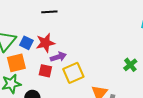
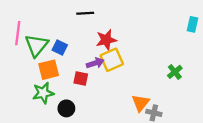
red star: (45, 43) -> (106, 40), moved
yellow square: (73, 73) -> (112, 60), moved

